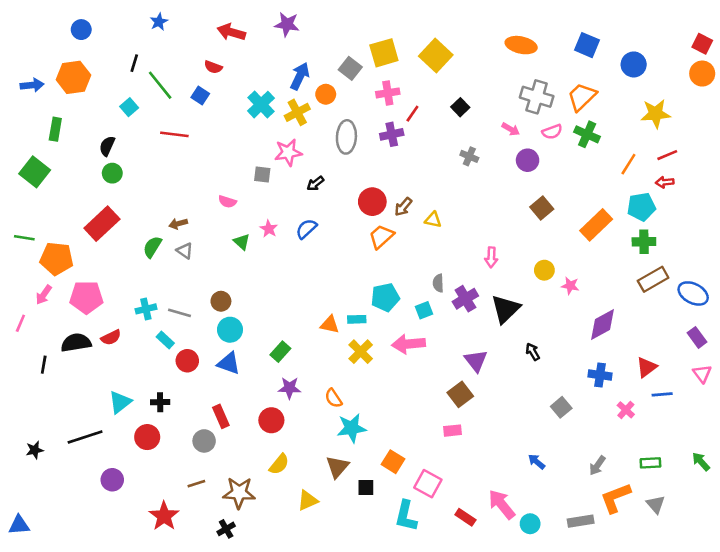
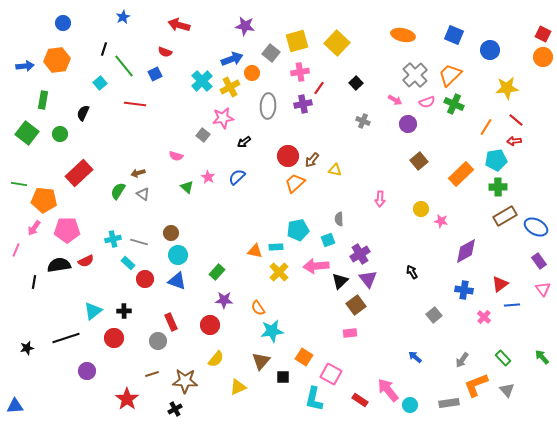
purple star: (287, 24) -> (245, 26), moved
blue arrow: (300, 76) -> (232, 59), turned 45
blue square: (200, 96) -> (155, 74), turned 32
gray cross: (537, 97) -> (415, 75), turned 30
red line: (667, 155) -> (516, 120), turned 63
green circle: (112, 173) -> (60, 134), moved
gray square: (262, 174) -> (203, 135), turned 32
purple cross: (465, 299) -> (360, 254), moved
black triangle: (506, 309) -> (340, 281), moved, size x0.7
green rectangle: (650, 463) -> (503, 358), turned 49

